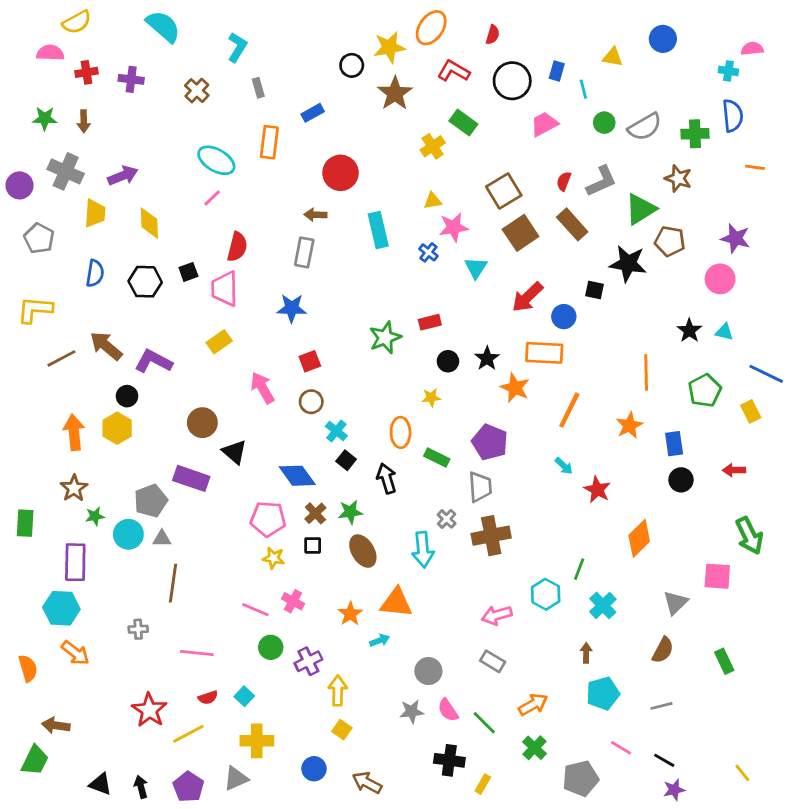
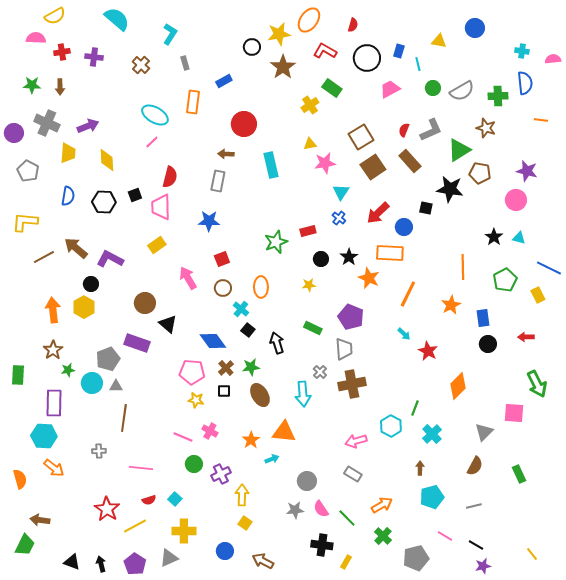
pink semicircle: (752, 49) -> (553, 59), moved
blue cross: (428, 252) -> (339, 218), moved
orange ellipse: (401, 432) -> (261, 287), moved

